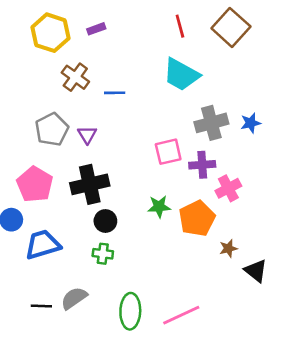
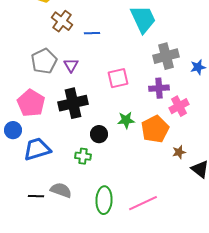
cyan trapezoid: (181, 75) -> (143, 19), turned -144
blue star: (251, 123) -> (198, 67), moved
pink square: (168, 152) -> (118, 78), moved
black circle: (105, 221) -> (99, 134), moved
gray semicircle: (74, 298) -> (61, 190), turned 55

